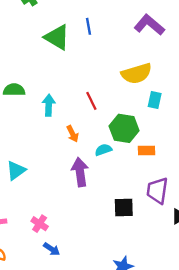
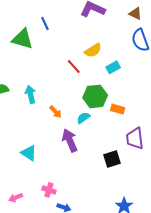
yellow semicircle: (137, 74) -> (93, 50), size x0.7
cyan rectangle: (155, 100) -> (113, 67), turned 64
red line: (91, 101) -> (74, 67), moved
orange rectangle: (146, 151) -> (118, 109), turned 32
cyan triangle: (16, 170) -> (29, 153), moved, turned -36

